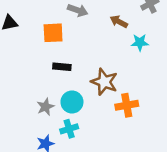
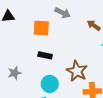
gray star: (45, 107) -> (15, 73), moved

